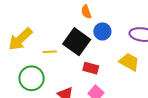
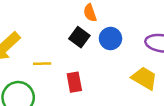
black square: (77, 42) -> (79, 37), moved, size x0.6
red rectangle: (91, 68) -> (74, 82), moved, turned 63

